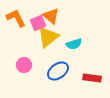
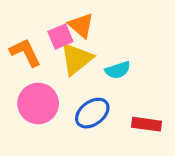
orange L-shape: (16, 18) -> (25, 53), moved
pink circle: (24, 65) -> (38, 103), size x1.6

